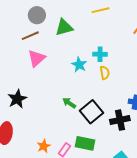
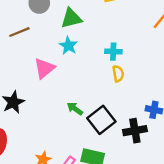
brown line: (30, 36) -> (19, 32), moved
pink triangle: (37, 58) -> (44, 68), moved
cyan star: (79, 65) -> (68, 46), moved

